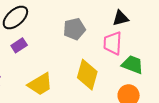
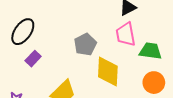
gray pentagon: (74, 29) -> (85, 44), moved

